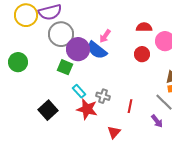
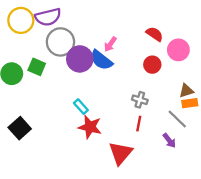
red semicircle: (144, 27) -> (155, 34), turned 35
green square: (65, 67) -> (37, 67), moved
gray cross: (103, 96) -> (140, 100), moved
black square: (48, 110) -> (20, 128), moved
red triangle: (114, 132) -> (121, 153), size x1.6

